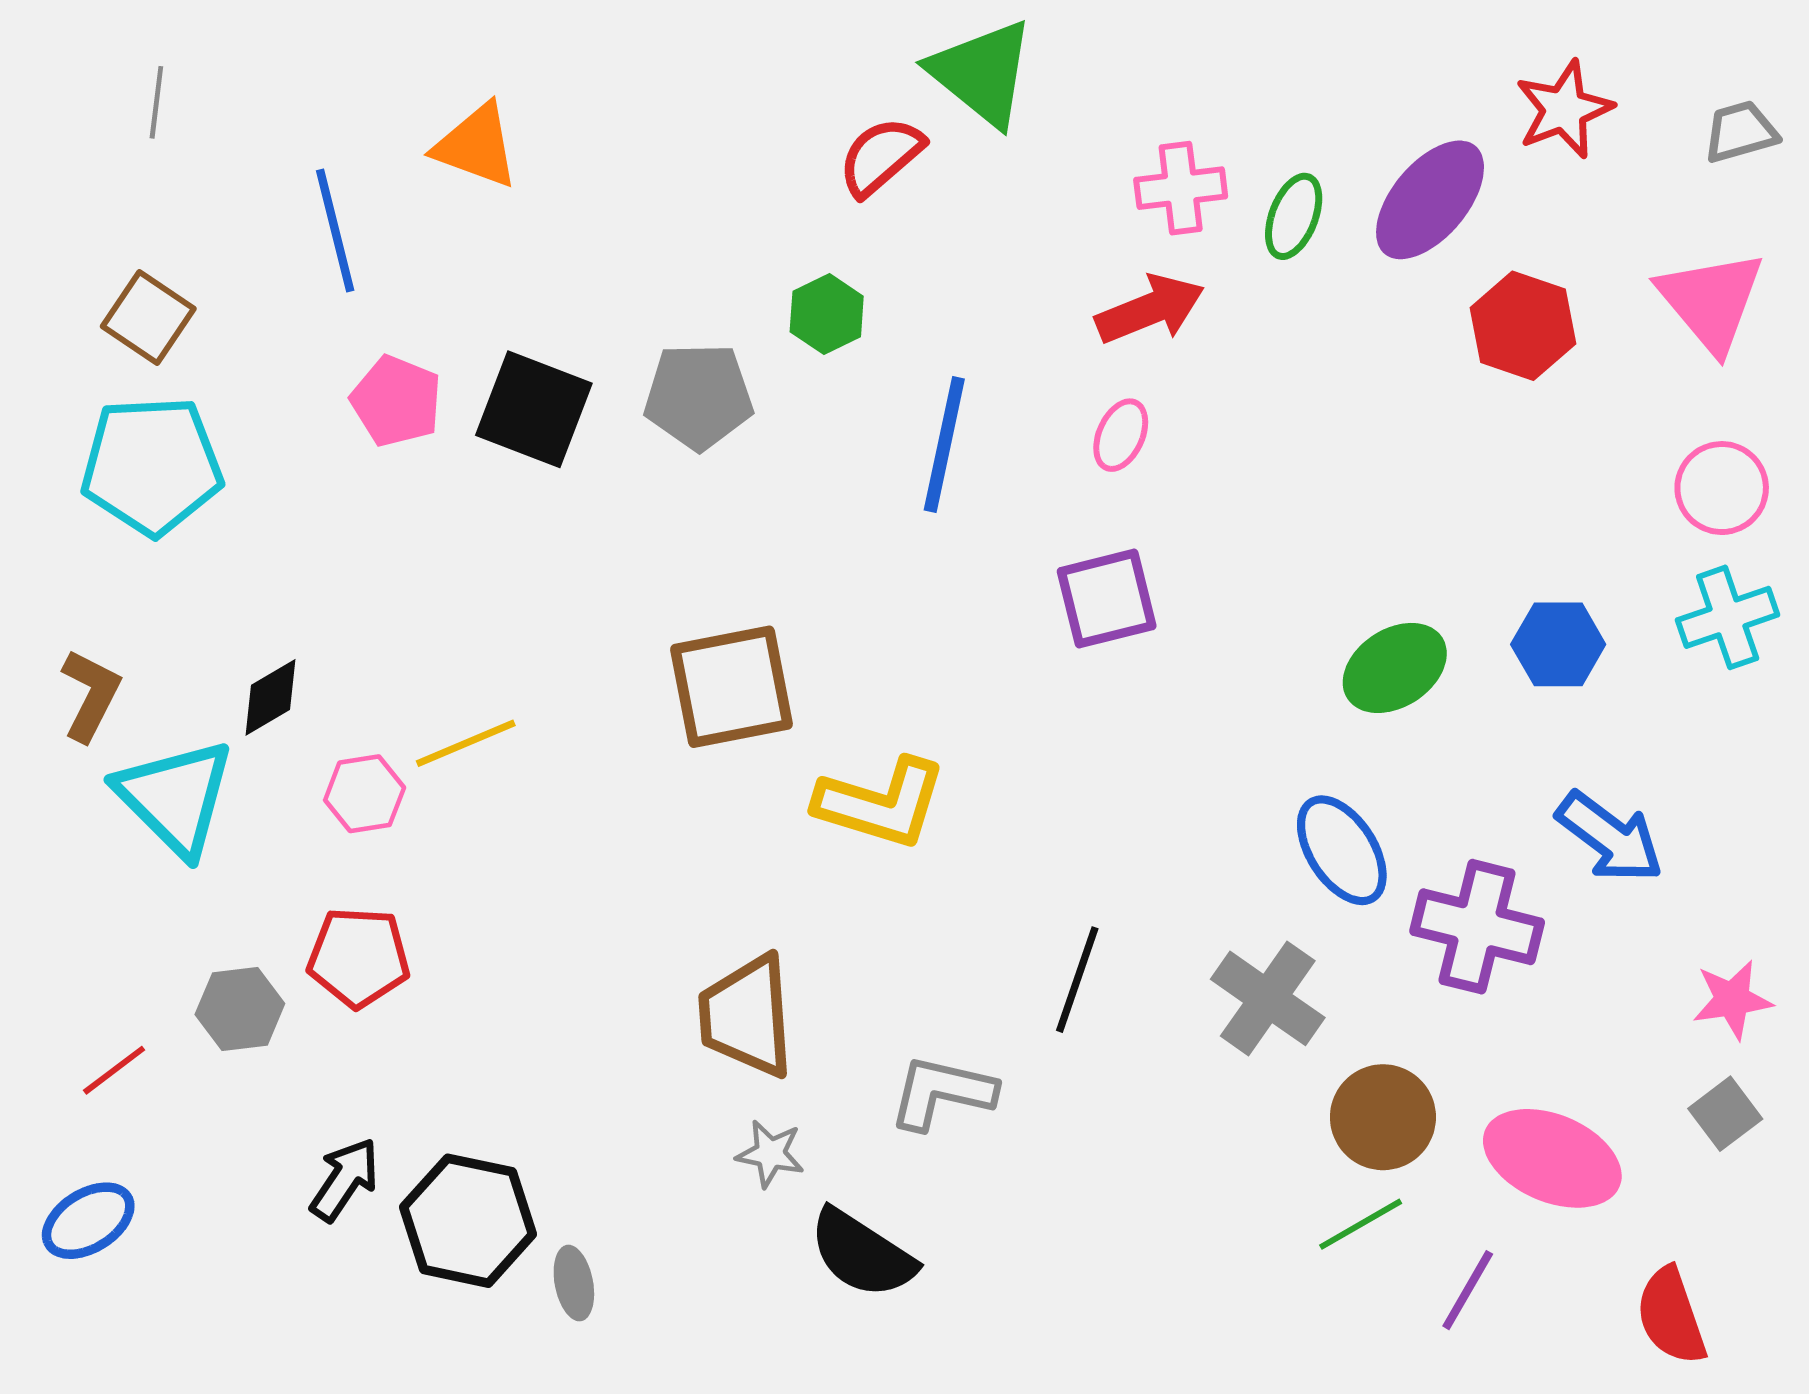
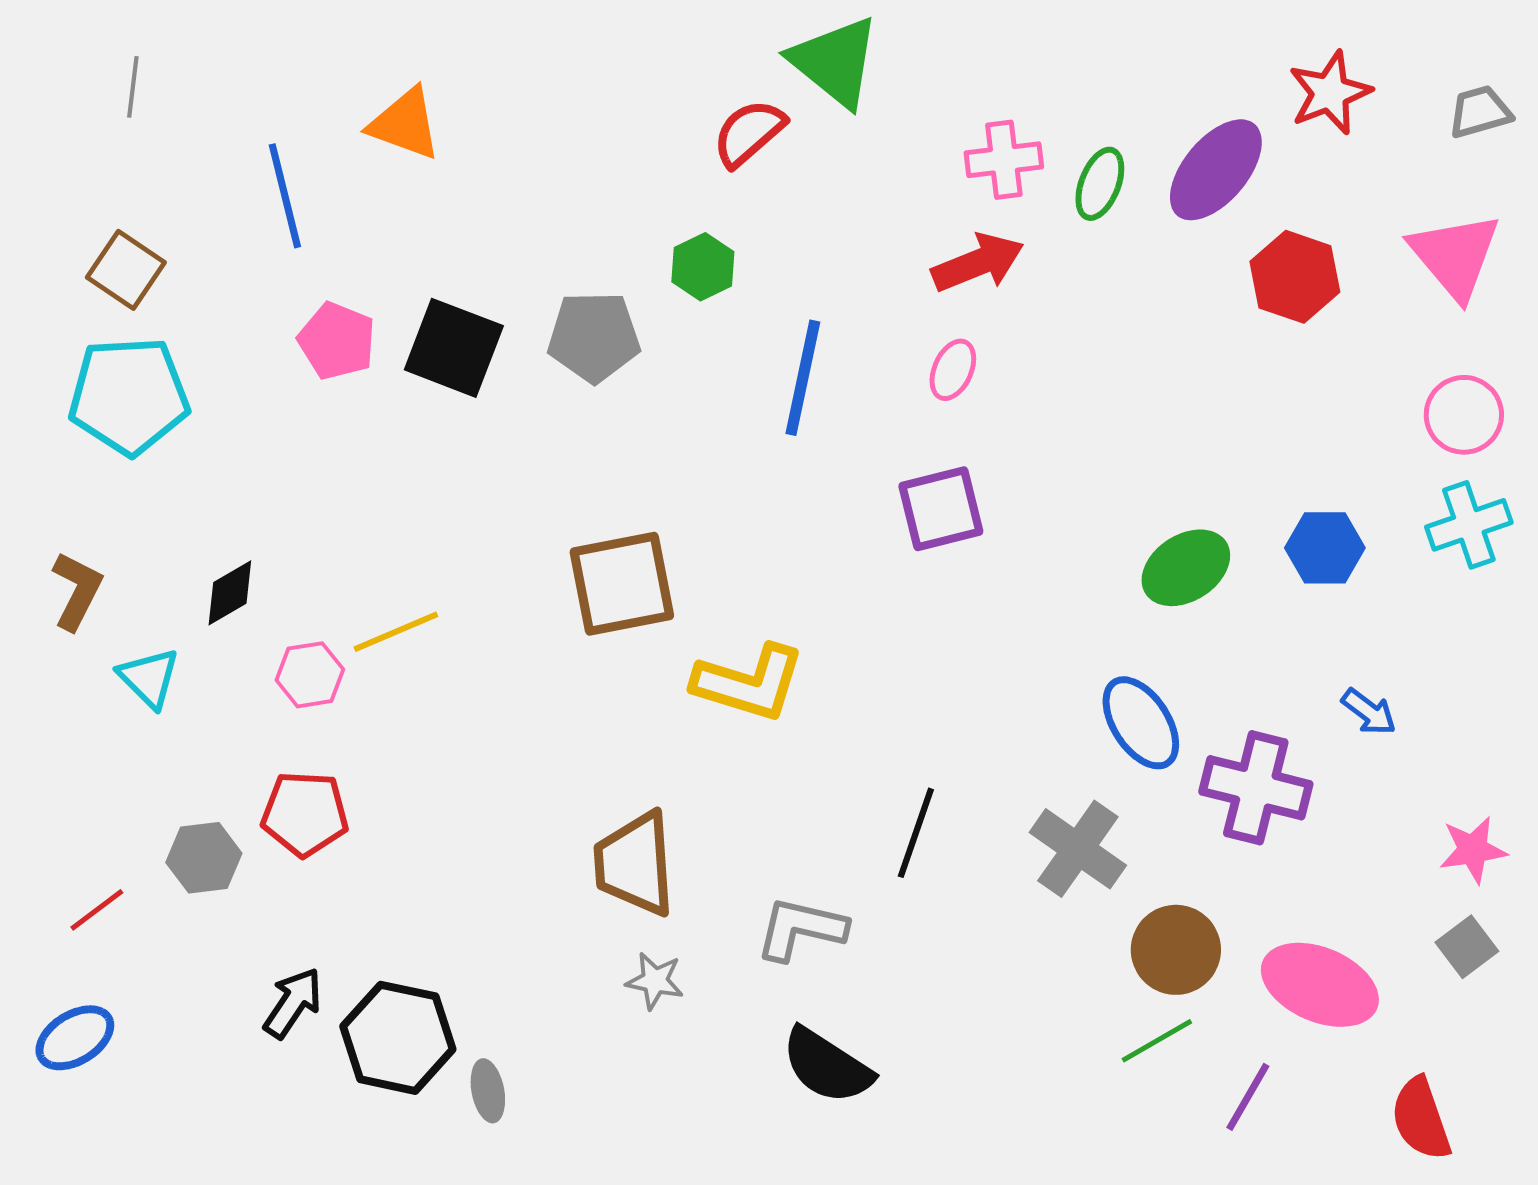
cyan triangle: (175, 797) -> (149, 678), size x0.6
blue arrow: (1610, 837) -> (1369, 712), size x0.6
black semicircle: (862, 1254) -> (827, 1066), moved

